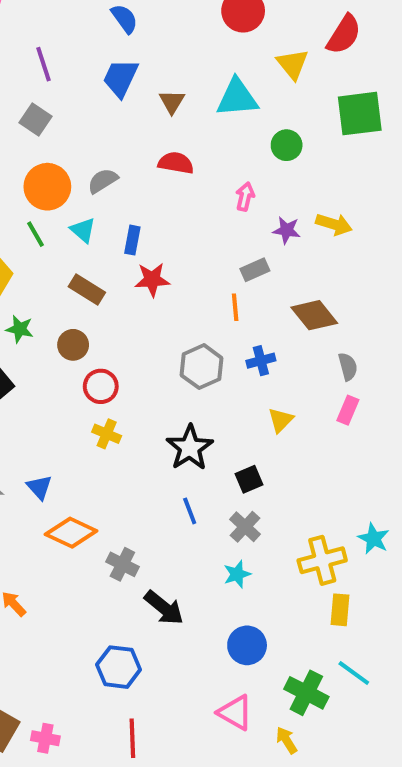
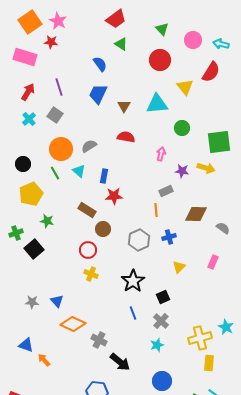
green square: (360, 114) -> (219, 142), moved
brown rectangle: (87, 289) -> (87, 210), moved
brown diamond: (314, 315) -> (196, 214), turned -50
brown circle: (73, 345) -> (103, 229), moved
gray semicircle: (348, 367) -> (223, 228), moved, turned -40

